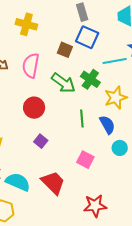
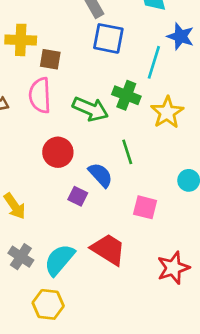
brown square: (65, 50) -> (50, 59), moved
cyan line: (115, 61) -> (154, 62), turned -50
blue semicircle: (107, 125) -> (100, 175), moved
cyan semicircle: (18, 182) -> (59, 260), turned -60

